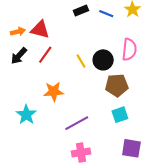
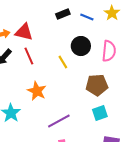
red line: (45, 55) -> (29, 56), turned -60
black circle: (103, 60) -> (81, 46), moved
orange star: (54, 92) -> (37, 91), turned 30

